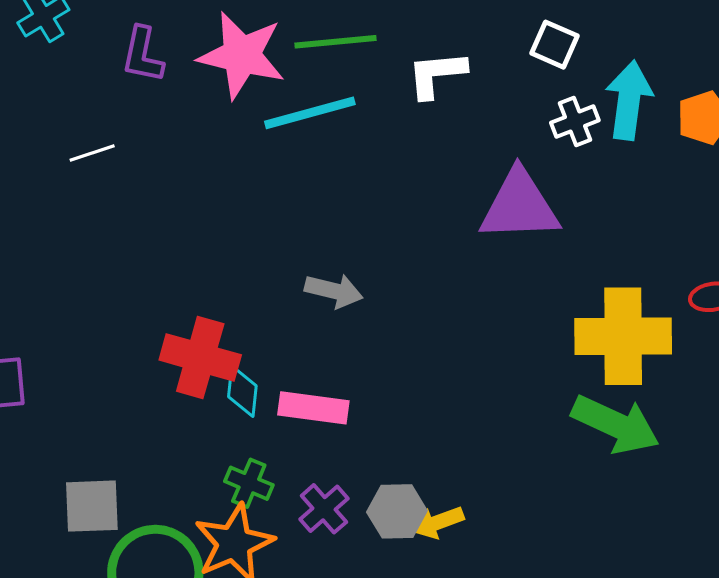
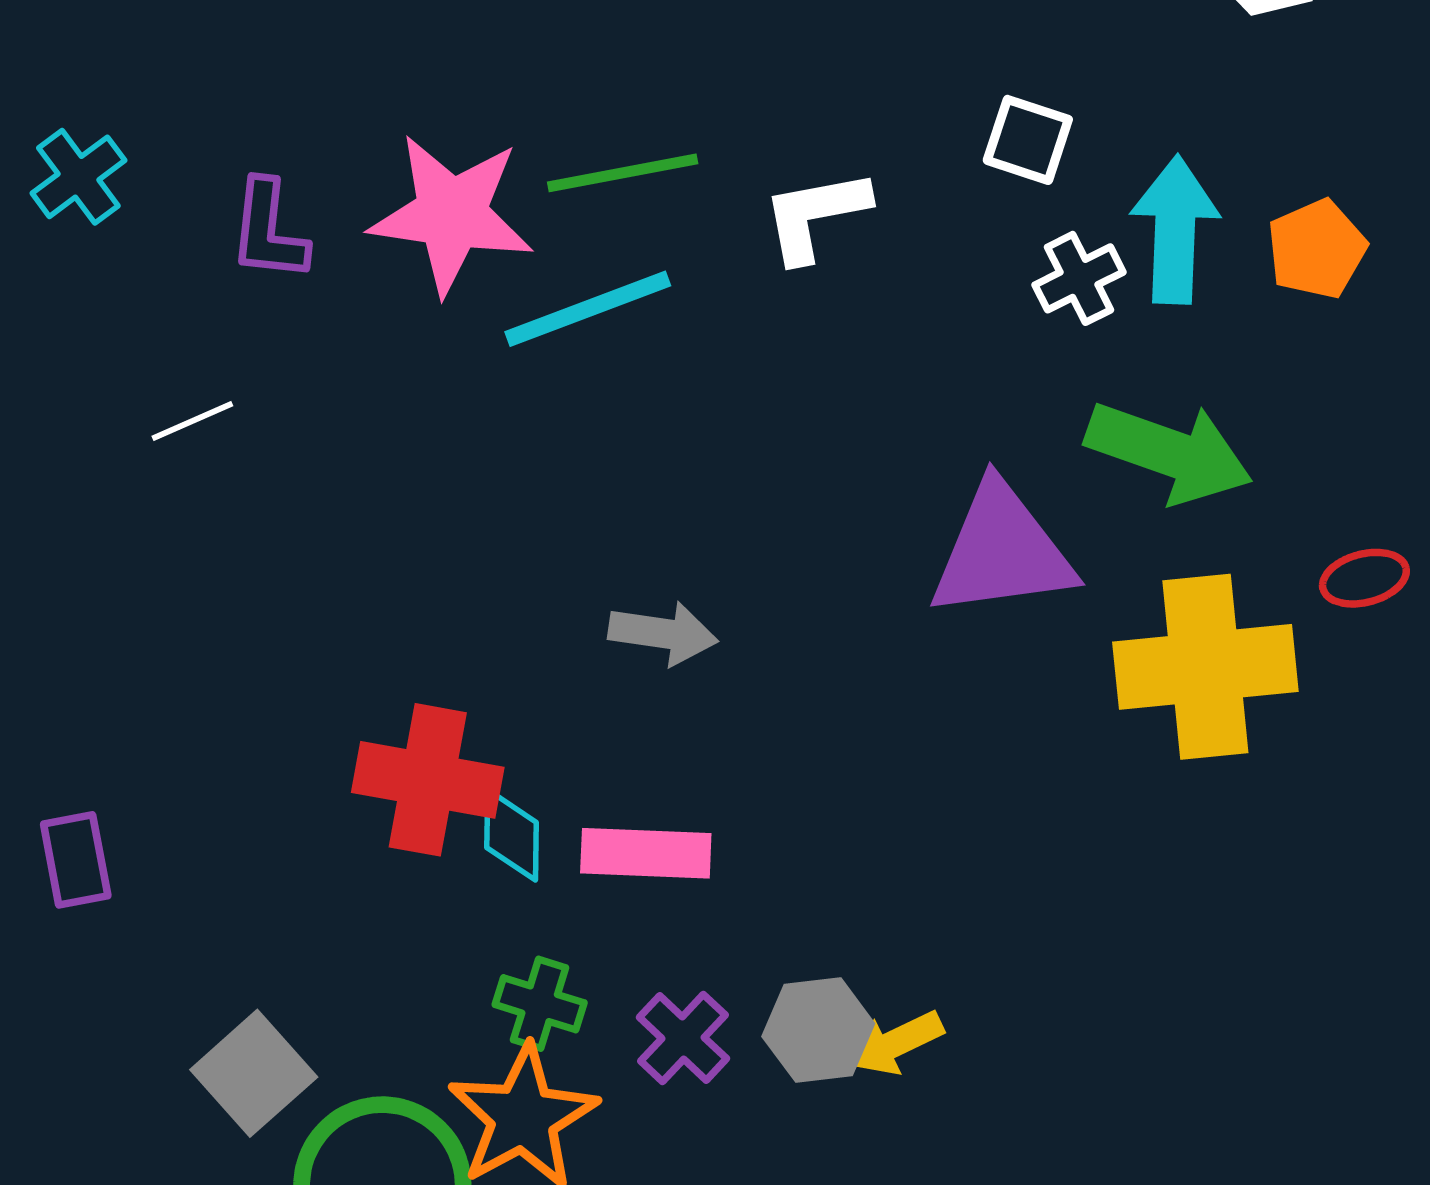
purple triangle: (519, 206) -> (1002, 551), moved
green arrow: (616, 424) -> (1169, 452), moved
gray square: (92, 506) -> (254, 1073), turned -34

